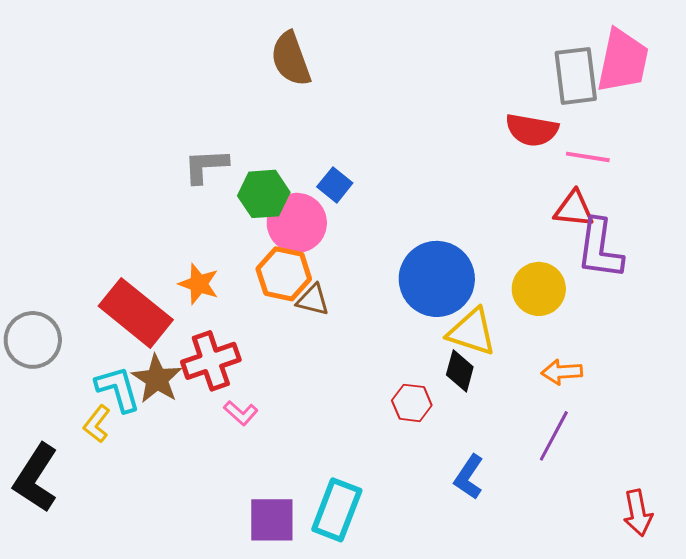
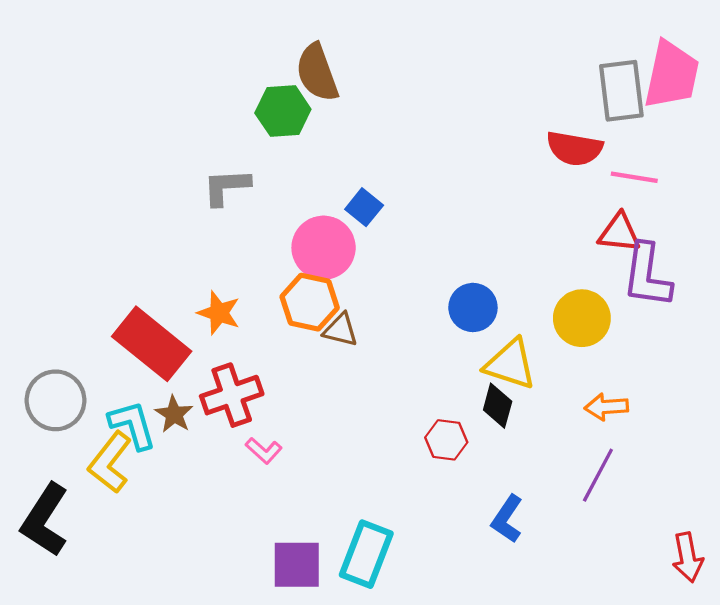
green hexagon: (264, 194) -> (283, 111), moved
blue circle: (437, 279) -> (473, 307), size x0.6
gray circle: (33, 340) -> (56, 400), moved
brown star: (157, 379) -> (174, 414), size x0.7
yellow L-shape: (97, 424) -> (110, 462), size x1.5

